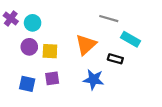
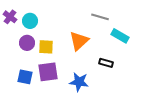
black rectangle: (115, 59) -> (106, 63), moved
purple square: (52, 78) -> (48, 72), size x1.5
blue star: (94, 79) -> (79, 82), moved

